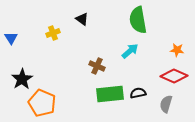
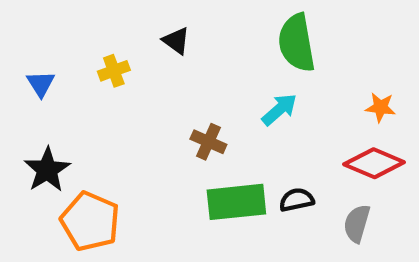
blue triangle: (11, 38) -> (41, 84), moved

